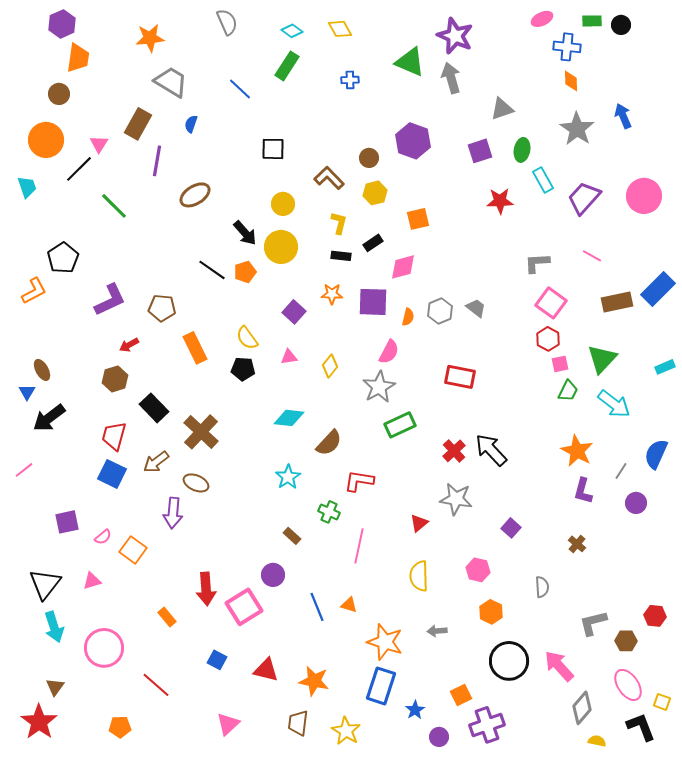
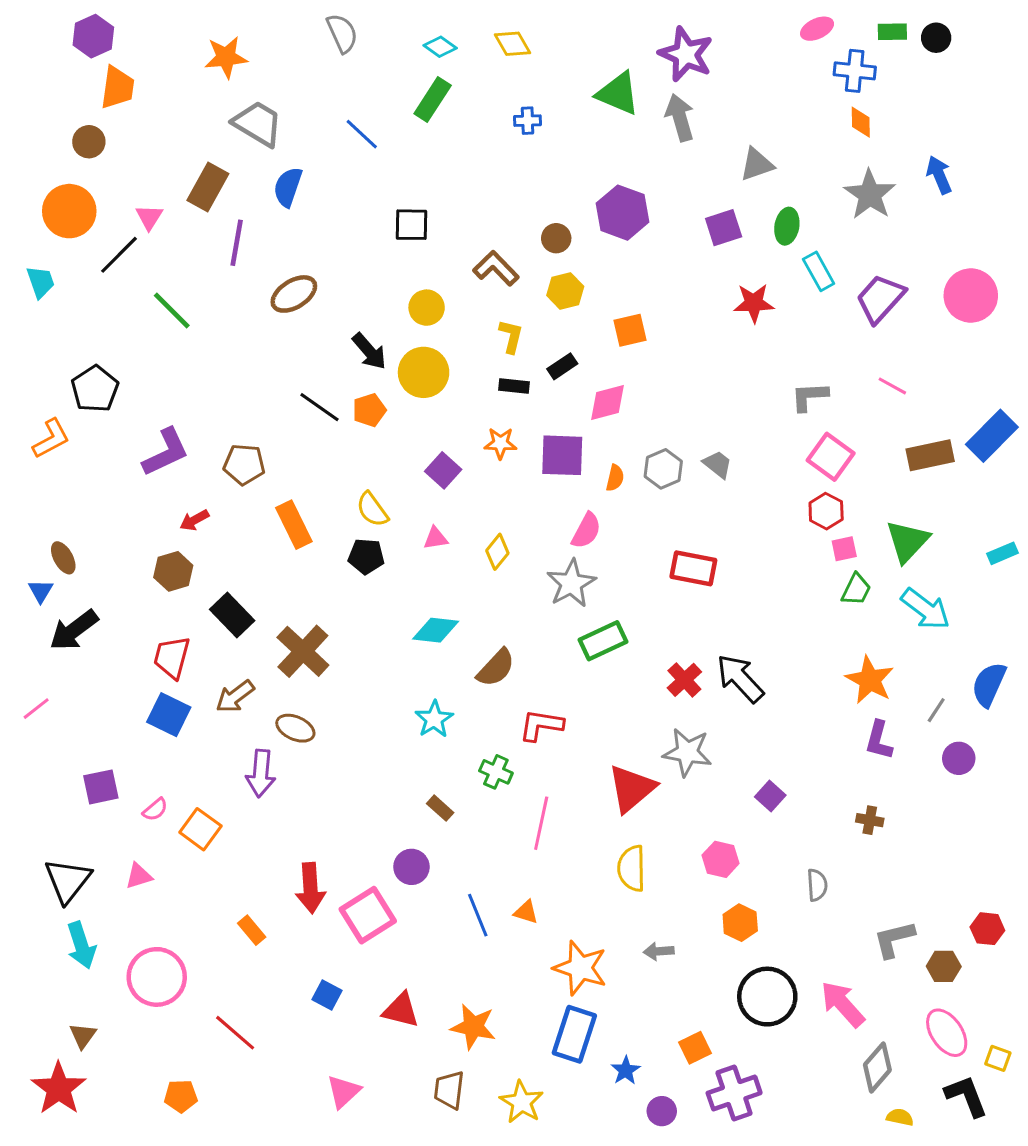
blue semicircle: (191, 124) -> (288, 187), size x1.5
red triangle: (419, 523) -> (632, 788), size x1.8
brown cross: (577, 544) -> (870, 820), turned -30

